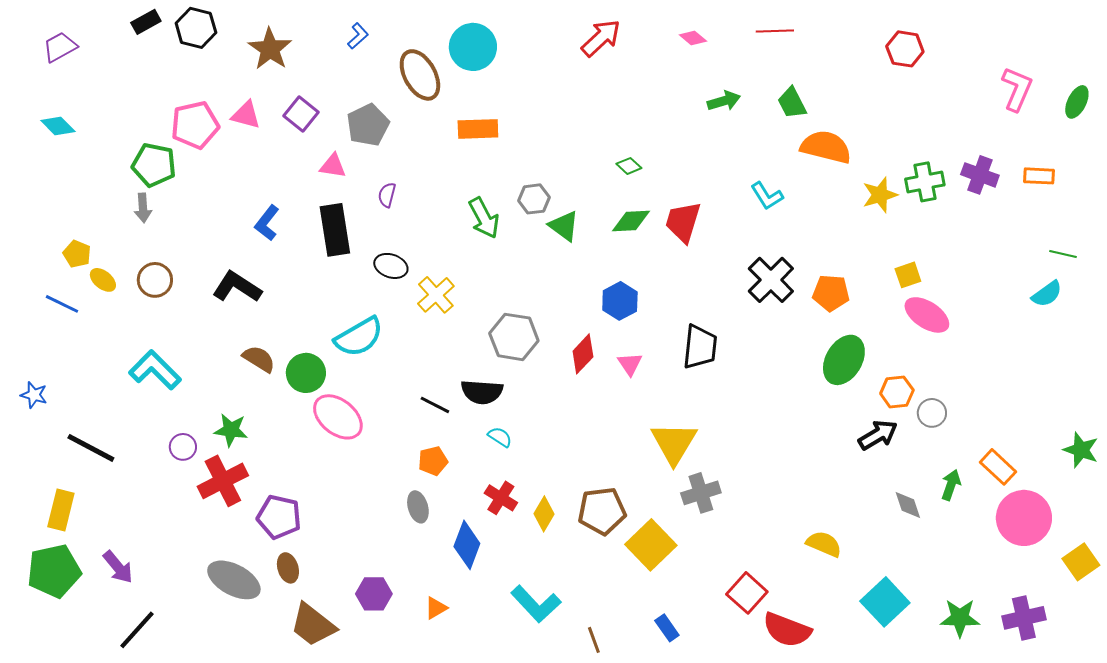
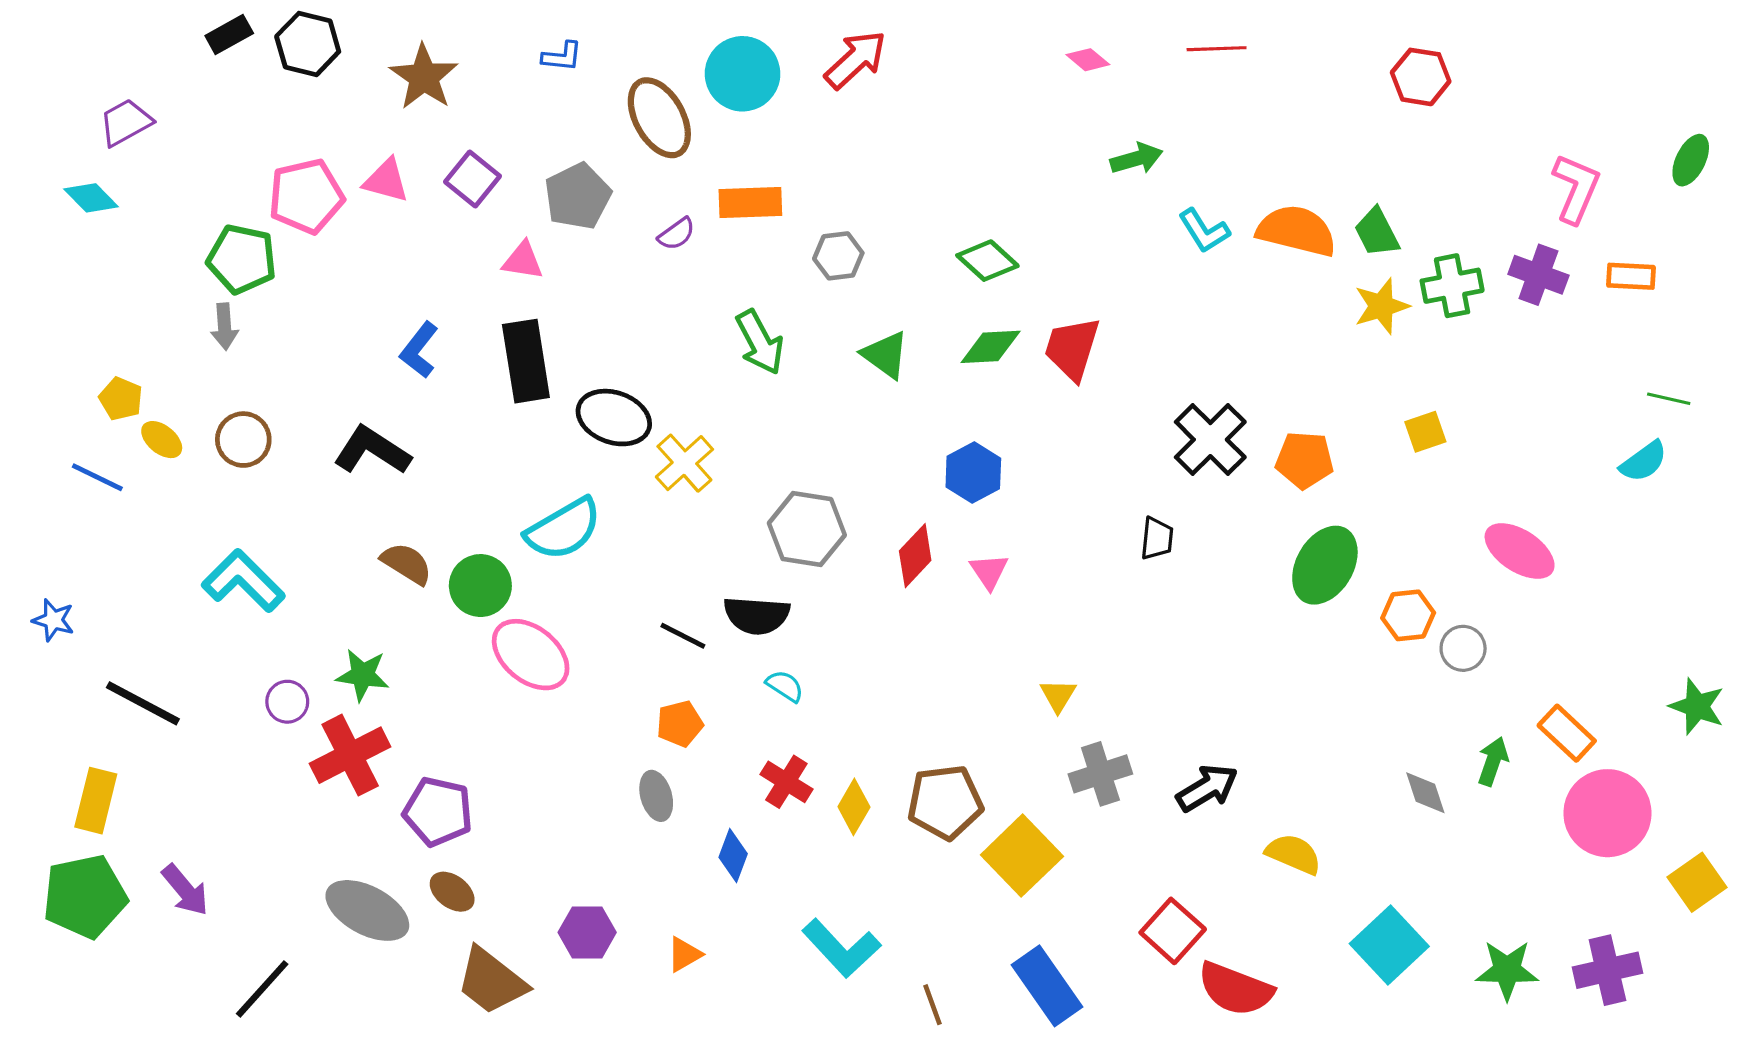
blue L-shape: (358, 36) -> (562, 57), turned 48
red arrow: (601, 38) -> (856, 60), moved
purple trapezoid: (60, 47) -> (126, 122), moved
pink L-shape: (1017, 89) -> (1576, 188), moved
green trapezoid: (792, 103) -> (1377, 232), moved
green diamond: (629, 166) -> (987, 261), size x1.5
purple semicircle: (387, 195) -> (677, 234), moved, turned -140
cyan L-shape: (767, 196) -> (1204, 231), moved
gray hexagon: (534, 199) -> (838, 256), moved
black ellipse: (391, 266) -> (614, 418), size x1.4
pink ellipse: (927, 315) -> (1520, 551), moved
black trapezoid: (700, 347) -> (1157, 538), moved, size x0.6
black arrow: (878, 435) -> (1207, 788), moved
yellow triangle: (674, 443) -> (1058, 695), size x0.5
blue diamond: (467, 545) -> (733, 856), size x0.7
brown ellipse: (288, 568) -> (452, 892), turned -36
blue rectangle: (667, 628) -> (1047, 986), size x1.8
black line: (137, 630) -> (262, 989), moved

